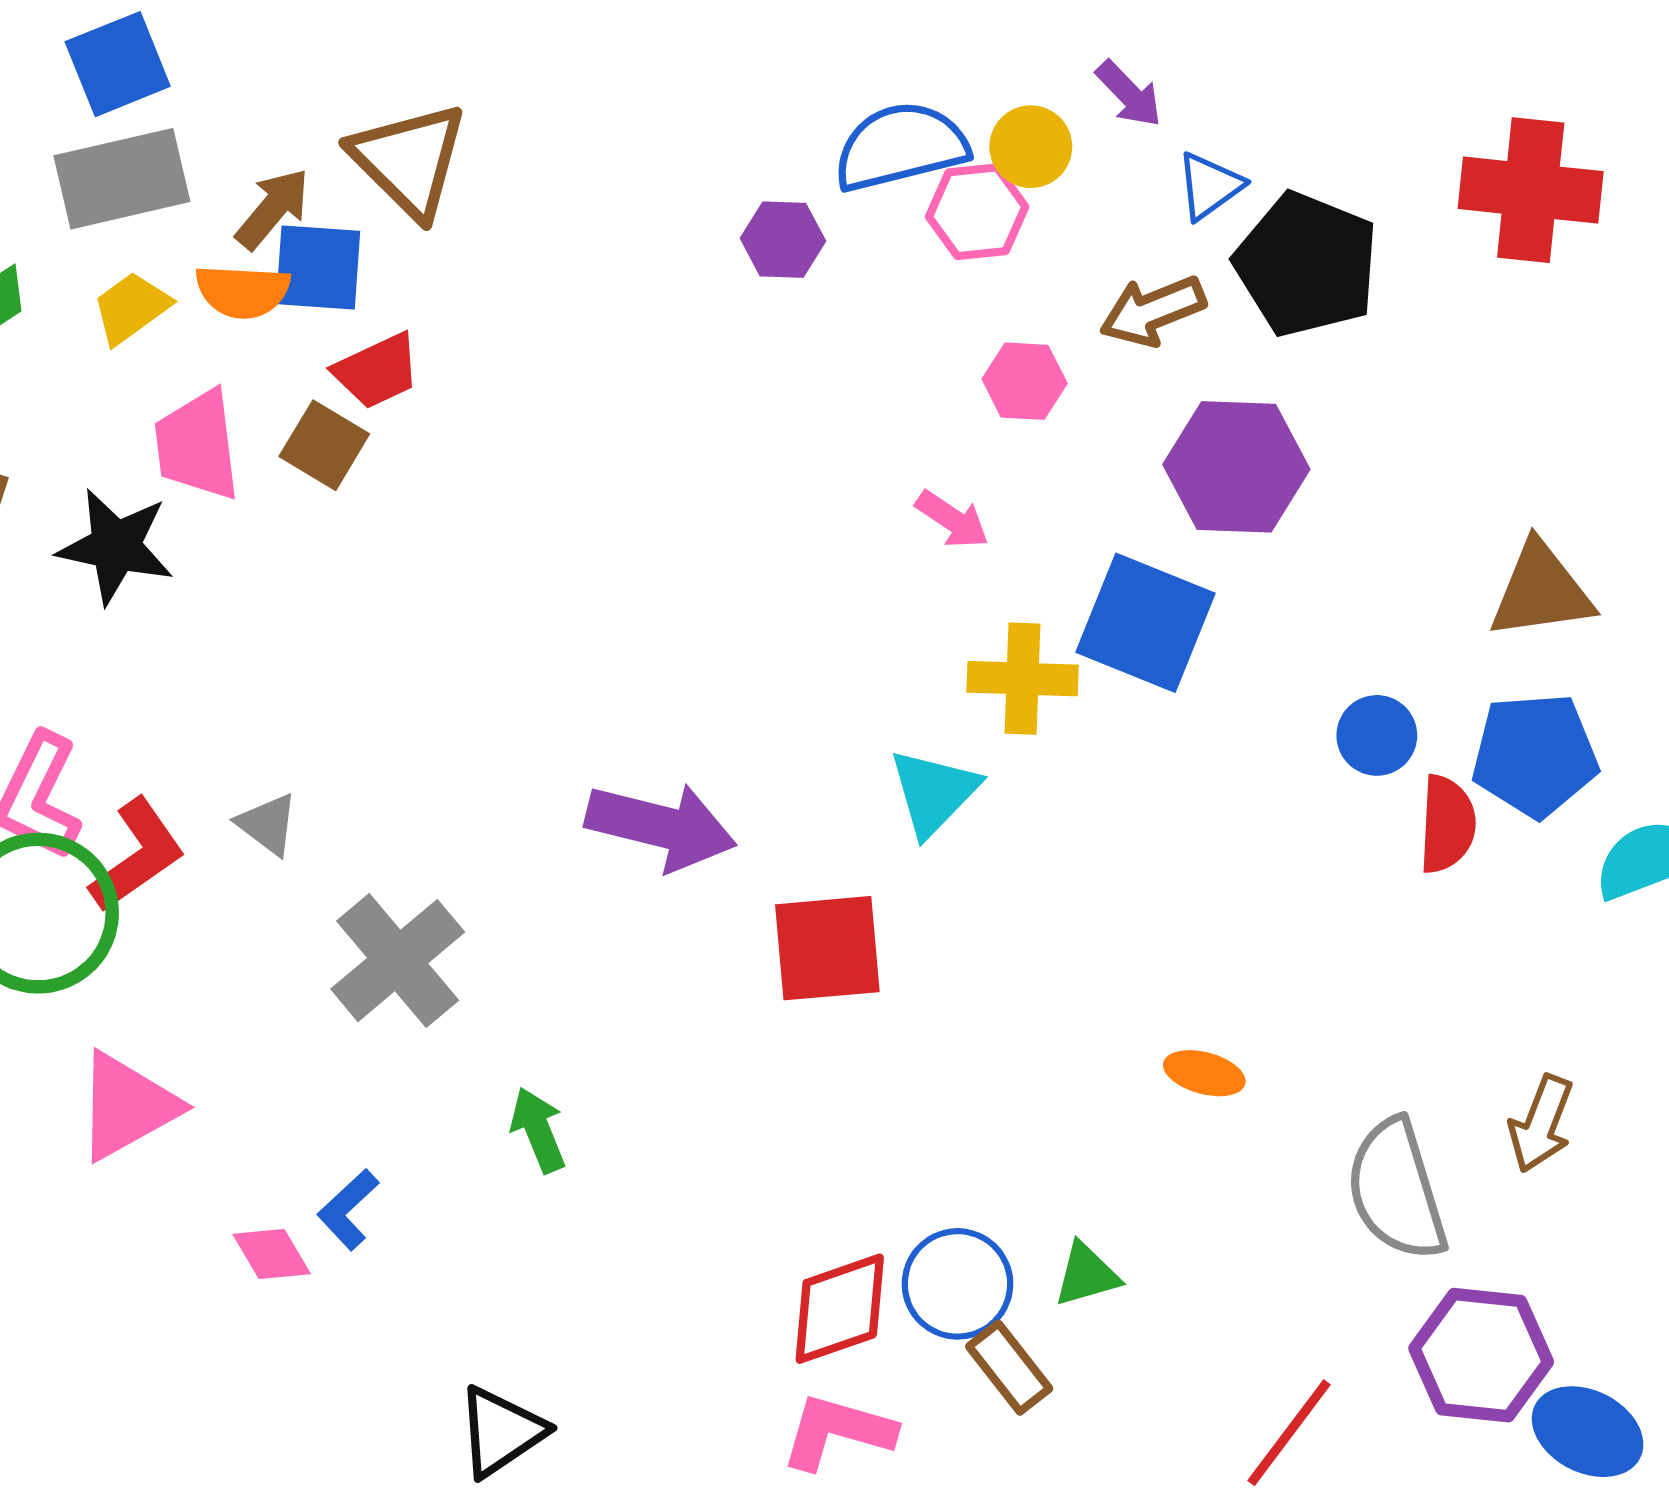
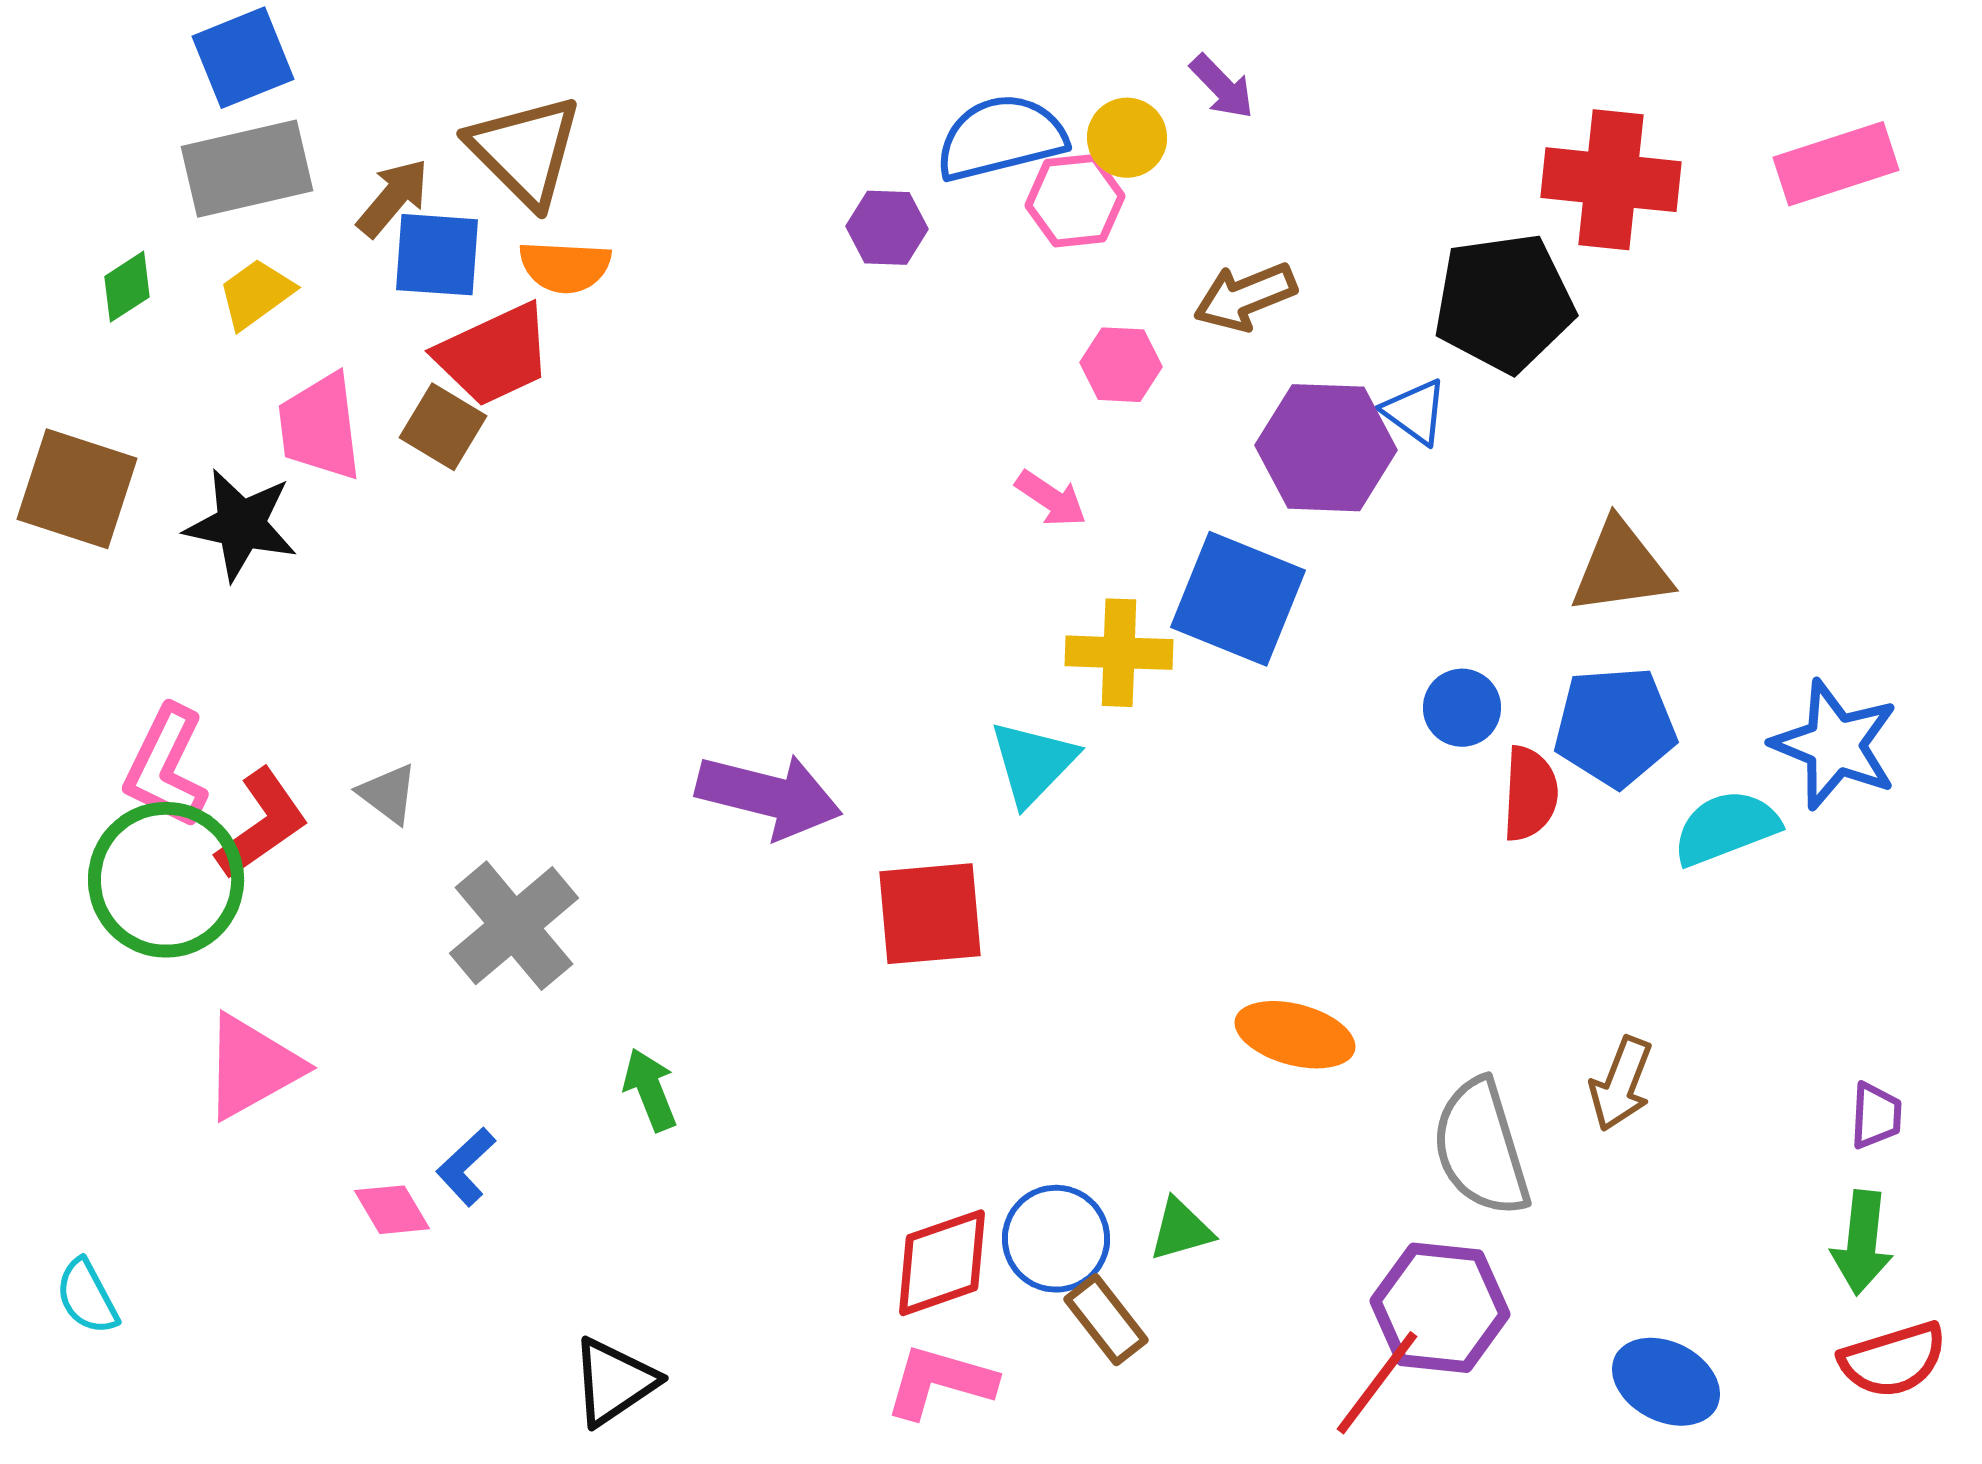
blue triangle: (1209, 186) -> (1415, 412), moved, turned -48
black pentagon: (1307, 264) -> (1504, 303), moved, turned -30
orange semicircle: (243, 291) -> (565, 267), moved
red trapezoid: (377, 371) -> (494, 355), size x1.4
orange ellipse: (1204, 1073) -> (1295, 1035), size x1.5
purple hexagon: (1481, 1355) -> (1440, 1308), moved

